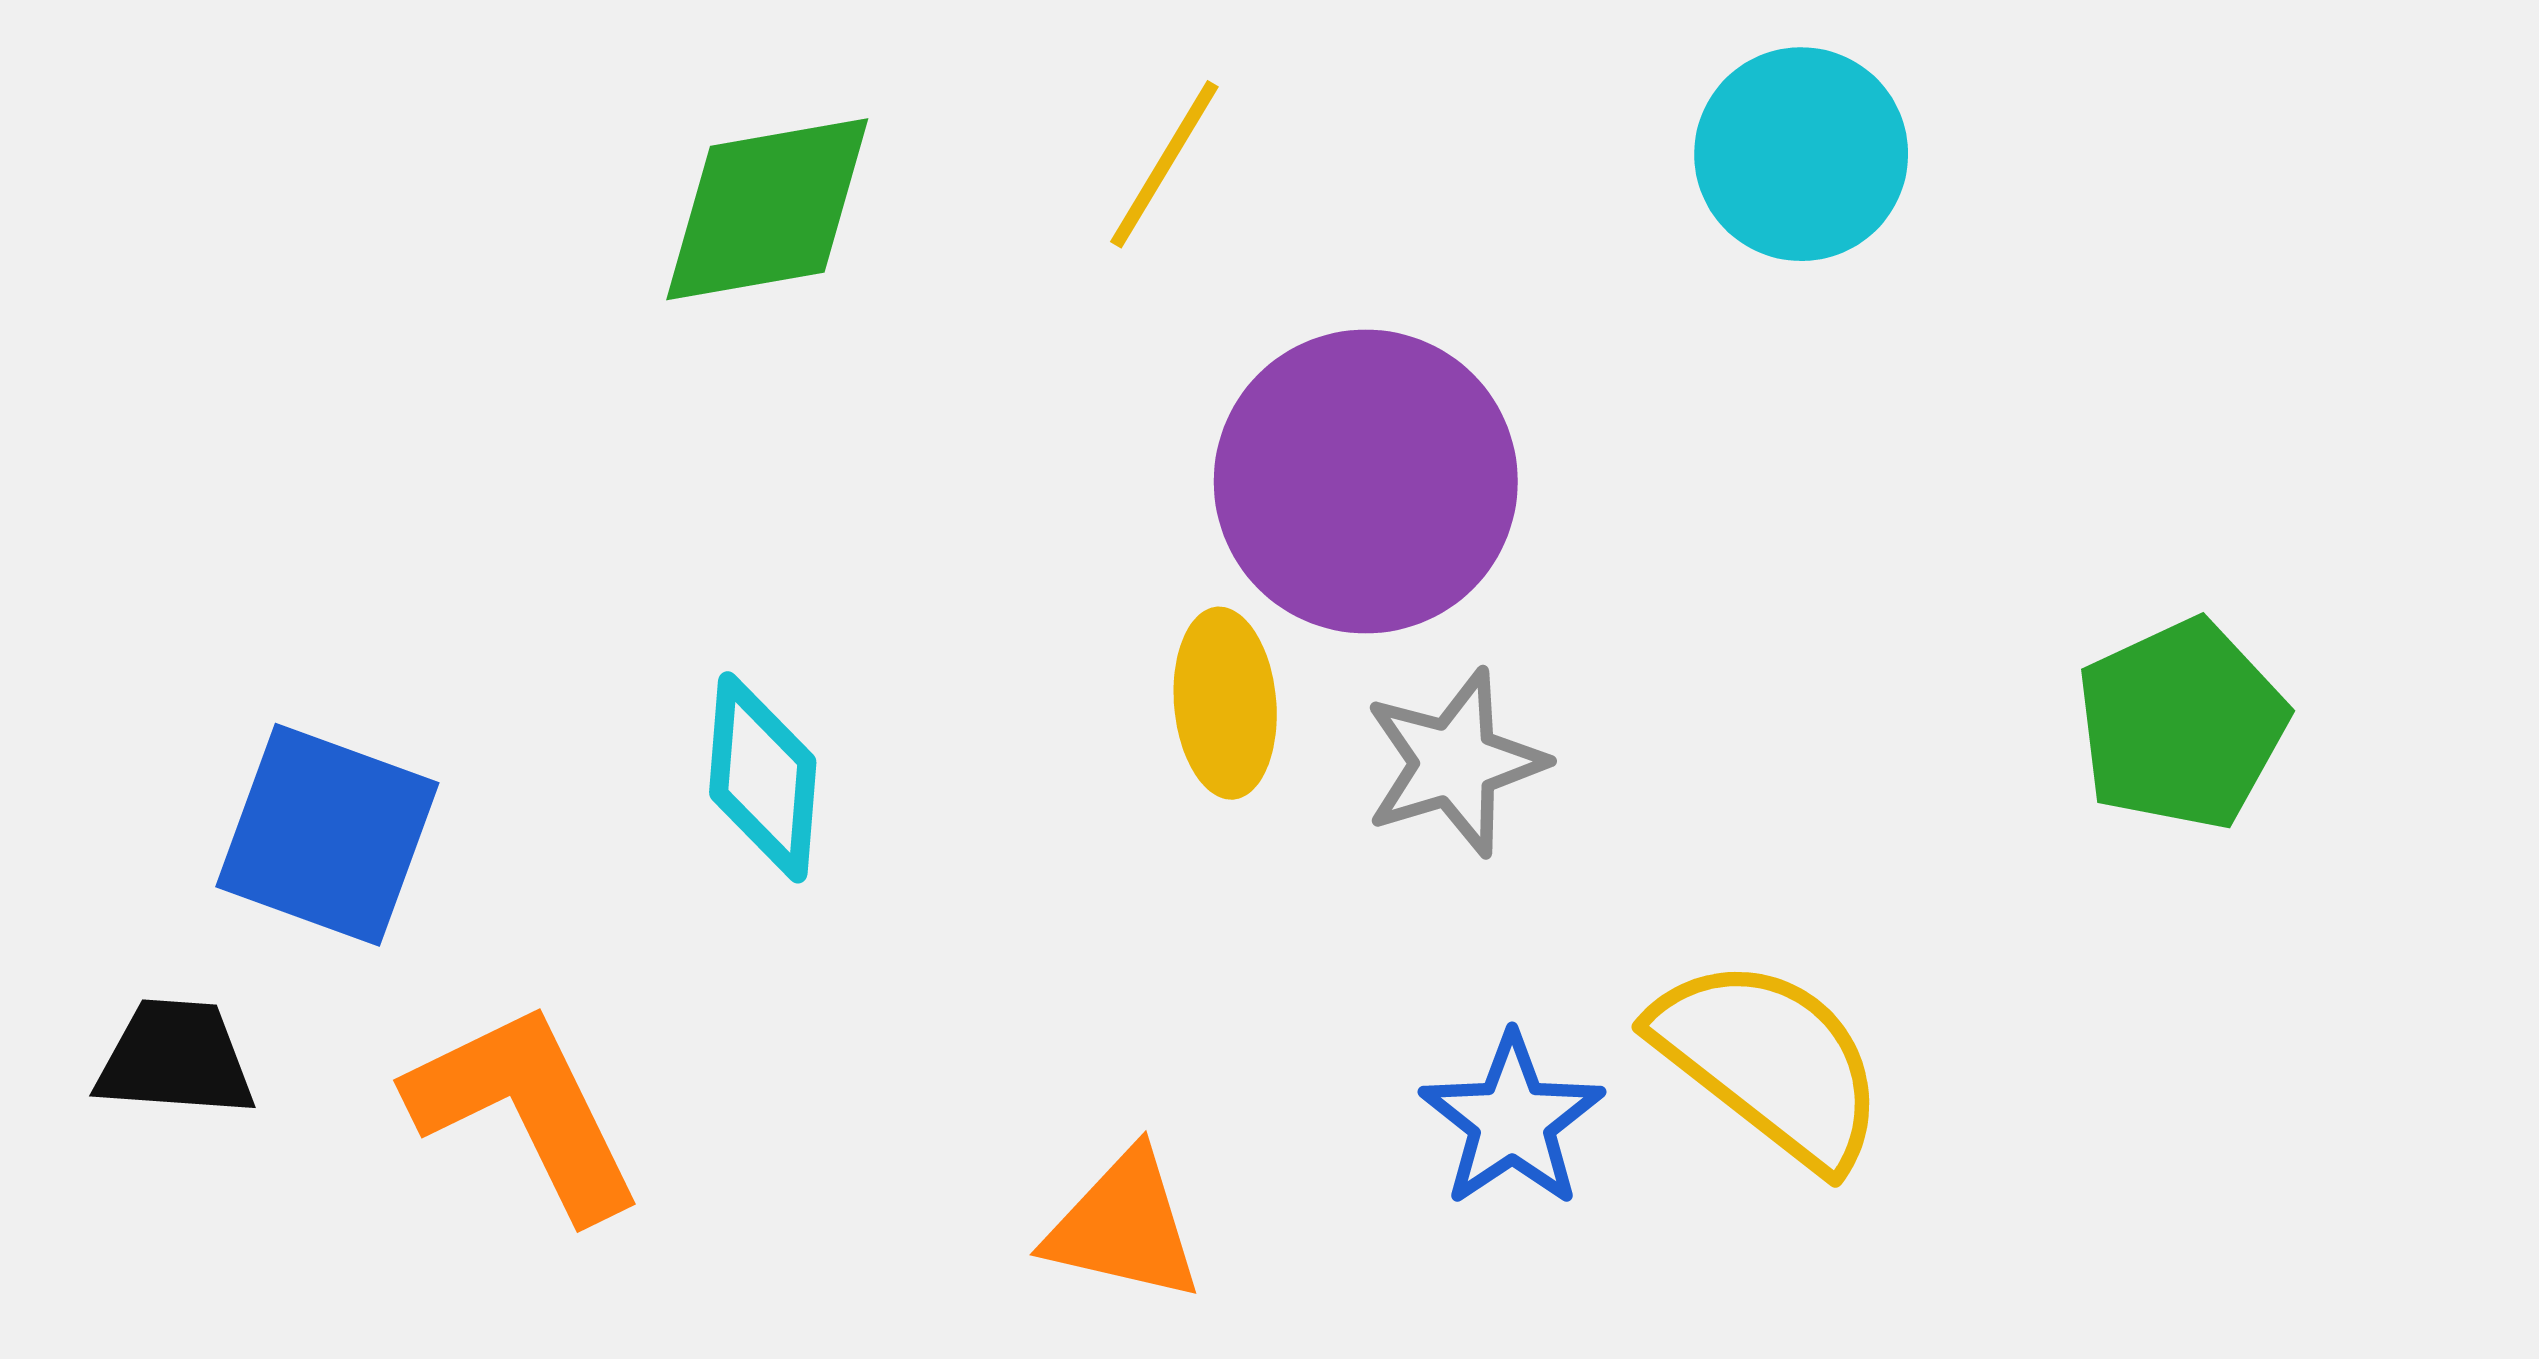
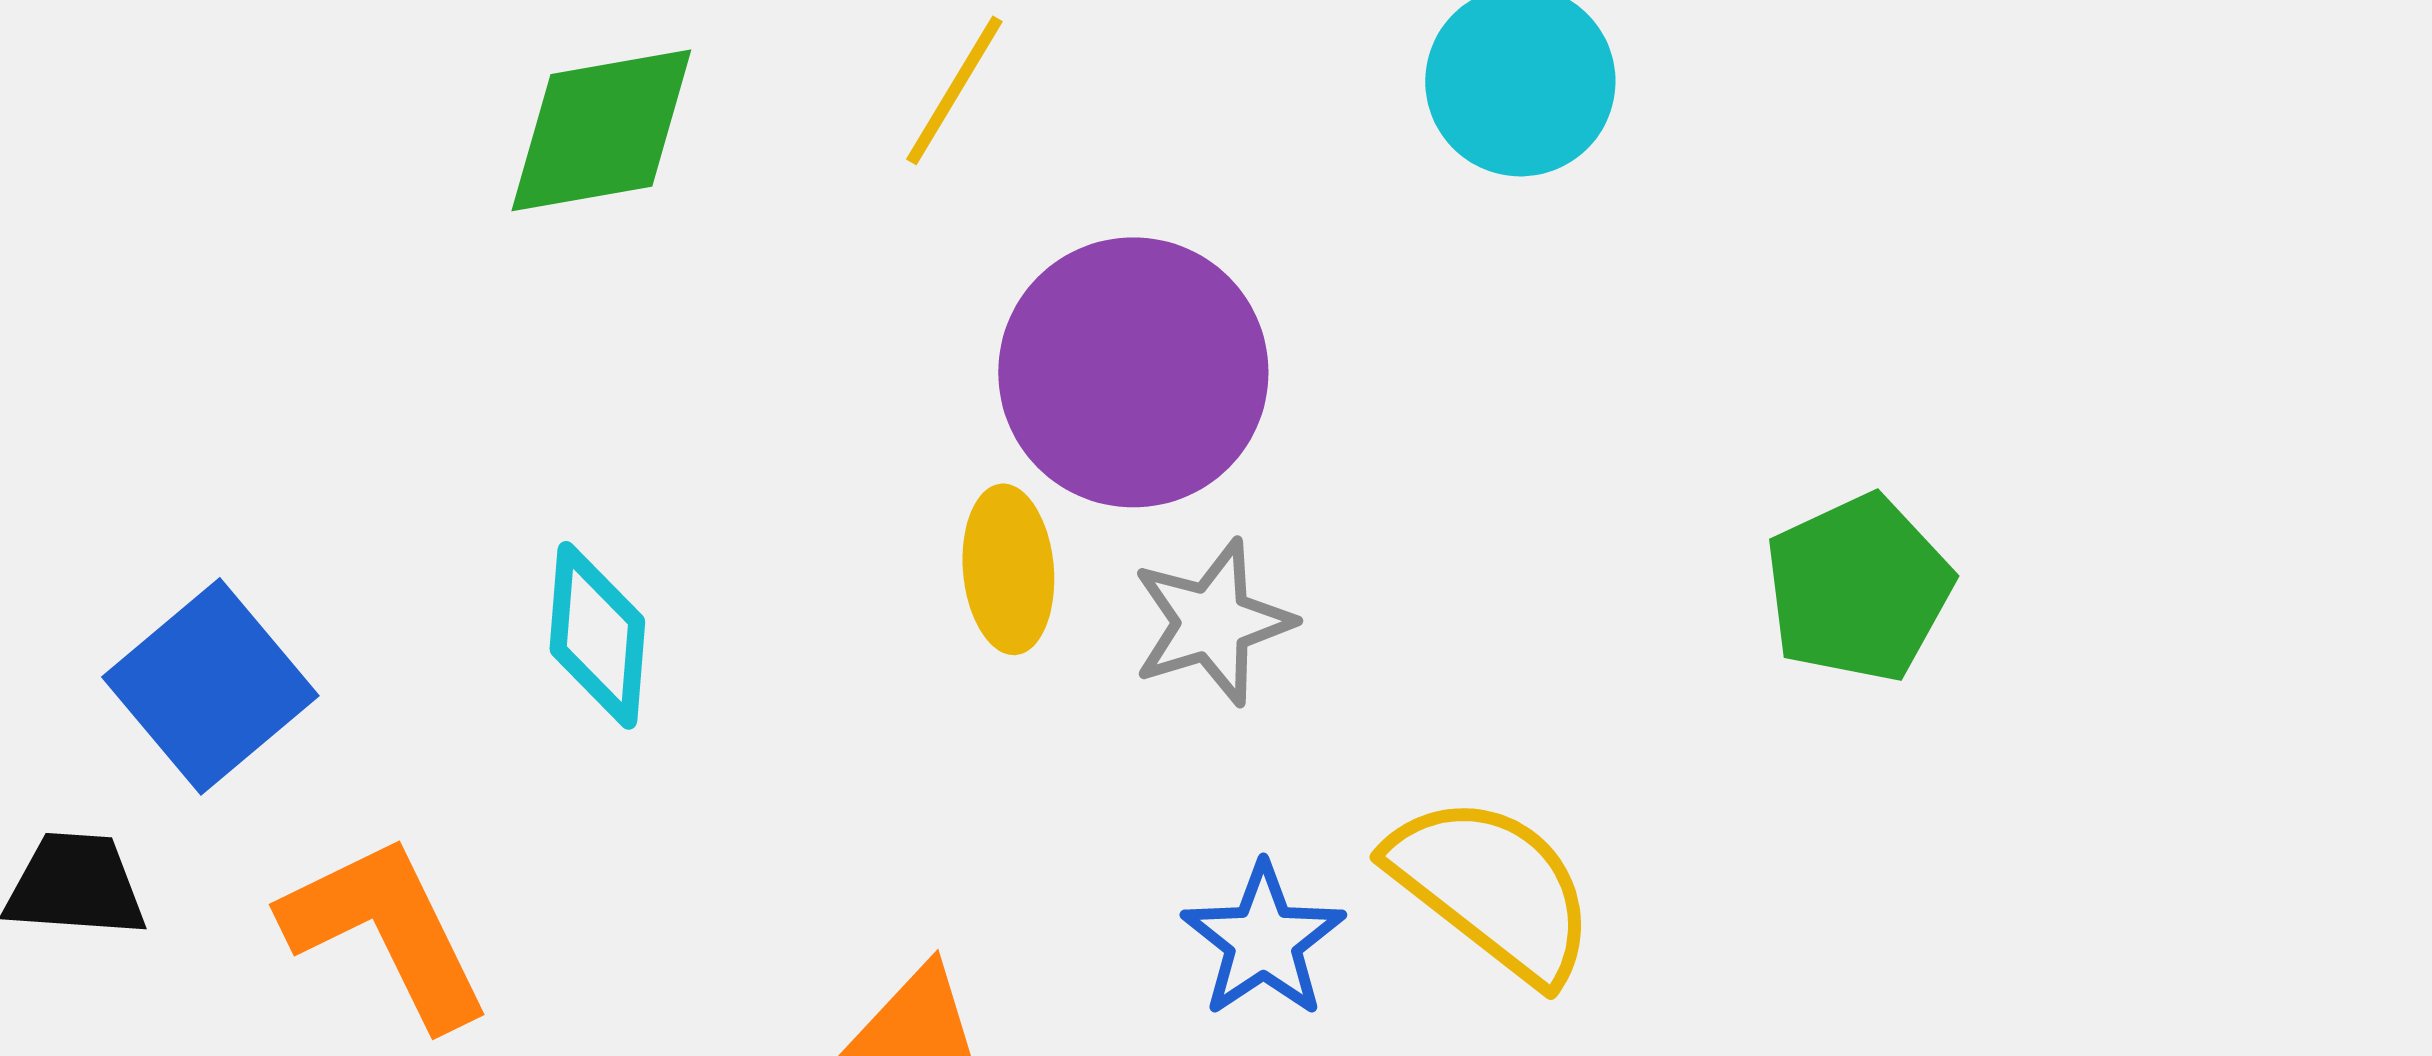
blue square: (327, 835) -> (210, 686), turned 30

